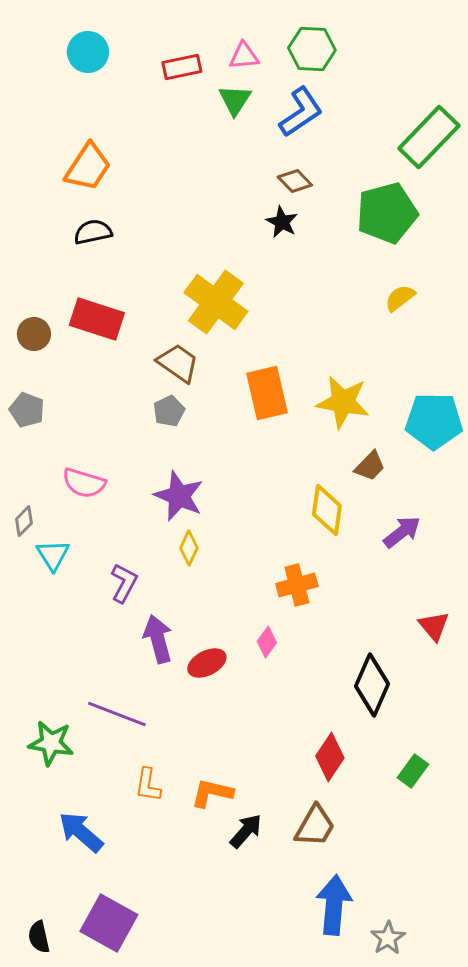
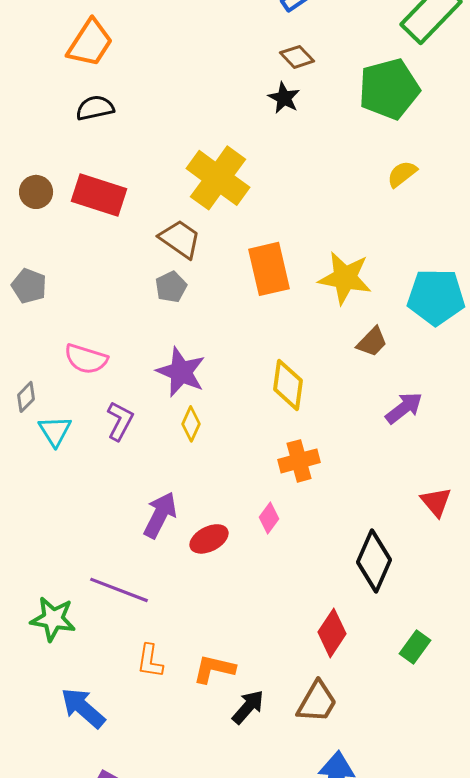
brown circle: (34, 334) -> (36, 192), moved
yellow diamond: (327, 510) -> (288, 385), moved
purple L-shape: (124, 583) -> (120, 421), moved
purple arrow: (158, 639) -> (160, 515), turned 42

